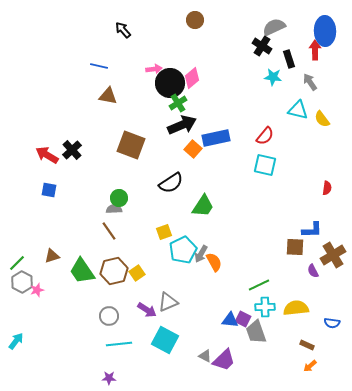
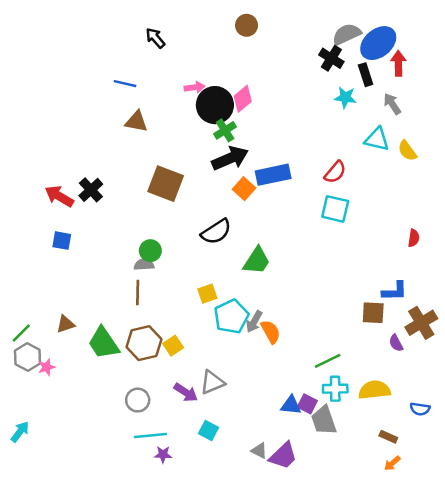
blue ellipse: (325, 31) -> (378, 43), moved, turned 52
brown line: (109, 231) -> (138, 292), turned 36
cyan square: (165, 340) -> (209, 430), size x0.6
purple star: (109, 378) -> (163, 454), moved

